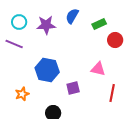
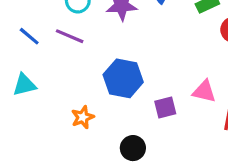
pink triangle: (98, 69) -> (204, 91), moved

